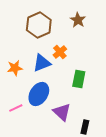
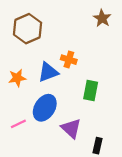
brown star: (78, 20) -> (102, 18), moved
brown hexagon: (39, 25) -> (28, 29), moved
orange cross: (60, 52) -> (69, 60), turned -32

